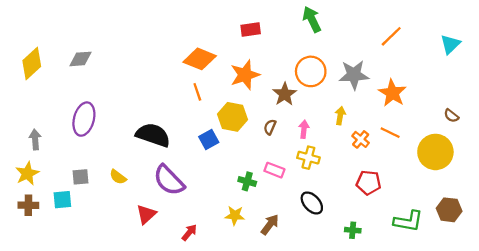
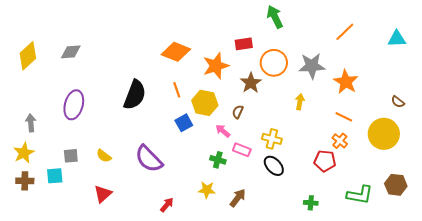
red rectangle: (251, 29) -> (244, 44), moved
cyan triangle: (450, 44) -> (397, 39), turned 42
orange line: (197, 92) -> (177, 90), moved
pink arrow: (304, 129) -> (223, 131), moved, turned -56
black semicircle: (153, 135) -> (135, 95), moved, turned 92
orange cross: (361, 139) -> (340, 141), moved
black ellipse: (312, 203) -> (274, 166), moved
red triangle: (146, 214) -> (103, 194), moved

